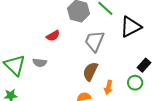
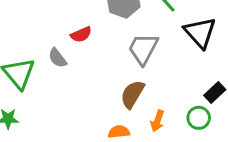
black triangle: (131, 27) -> (200, 32), turned -50
gray semicircle: (40, 63) -> (57, 58), moved, turned 40

